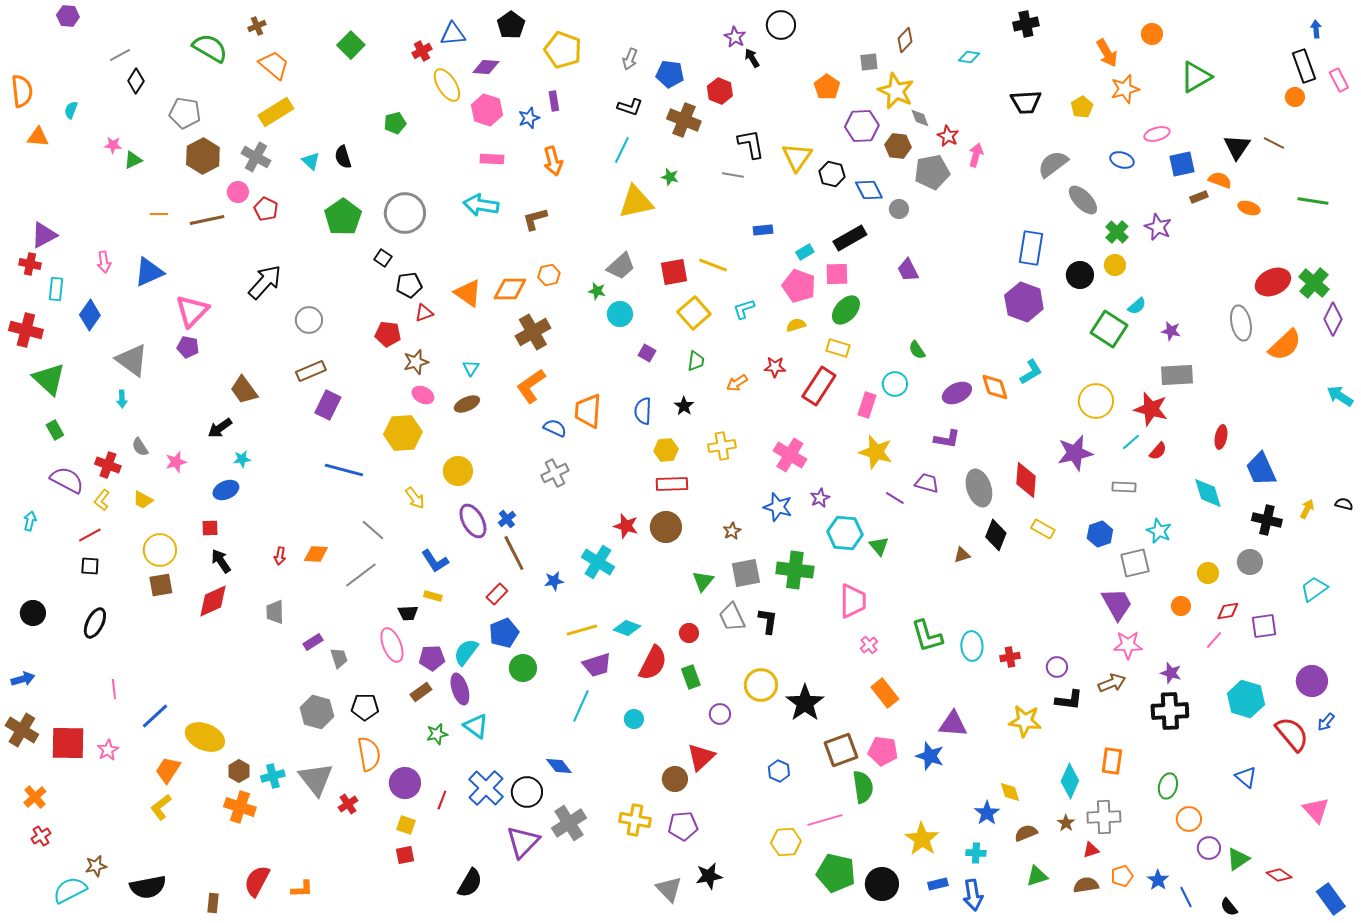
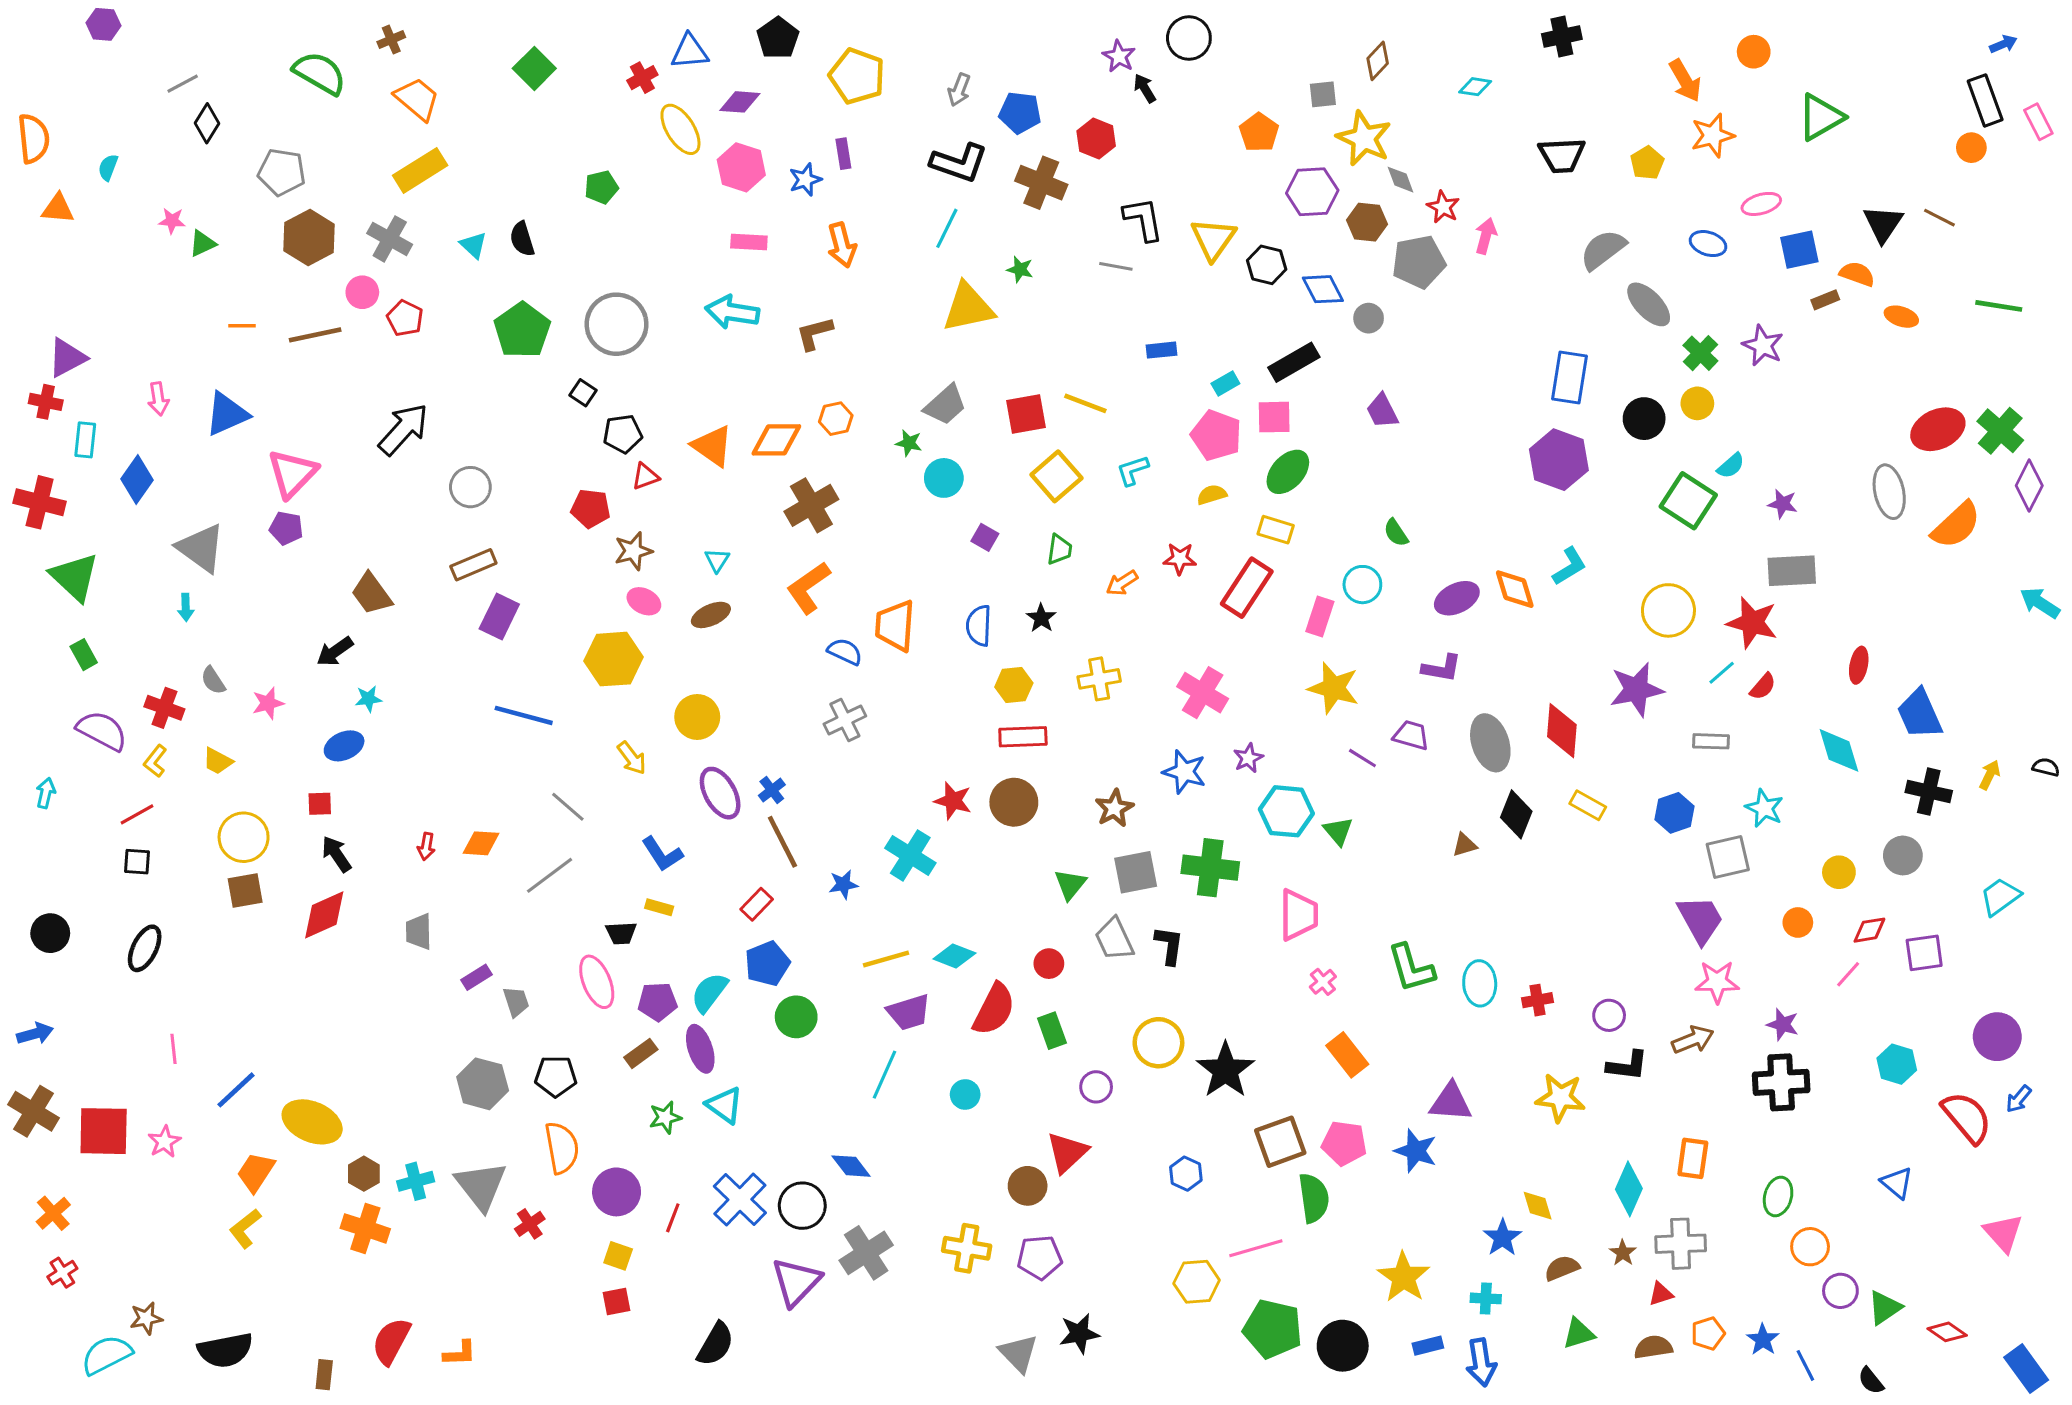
blue arrow: (1316, 29) -> (2003, 44), turned 72
black L-shape: (630, 107) -> (959, 163), size x1.5
brown star: (732, 531) -> (1114, 808), size x1.4
cyan hexagon: (1246, 699) -> (1897, 1064), size x0.7

